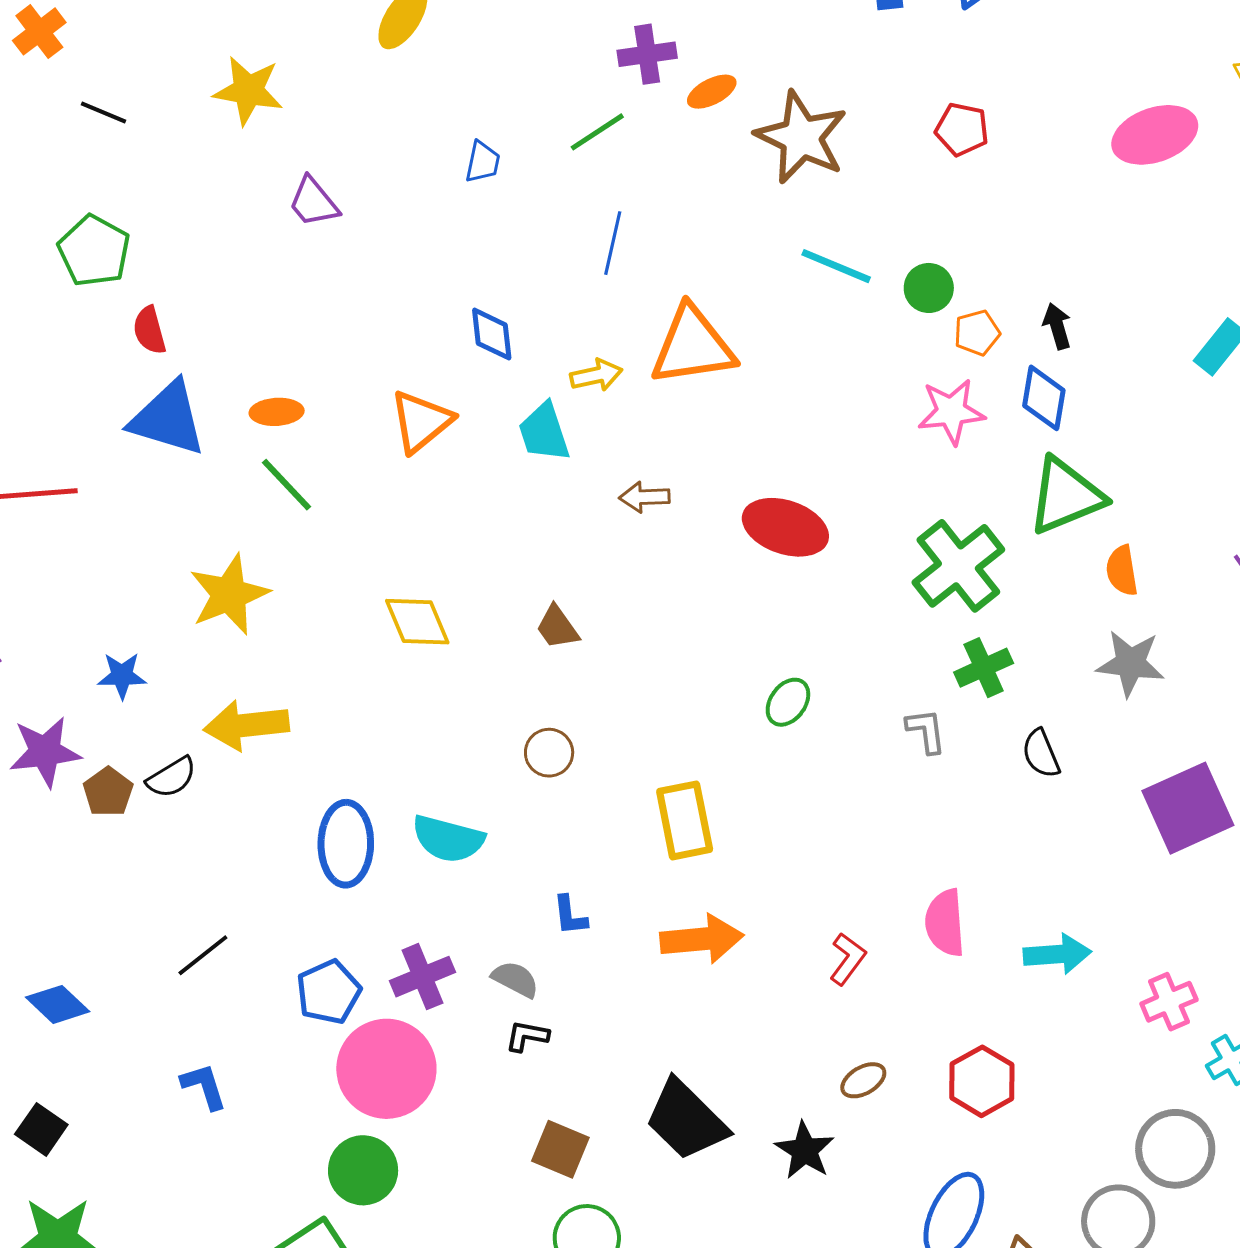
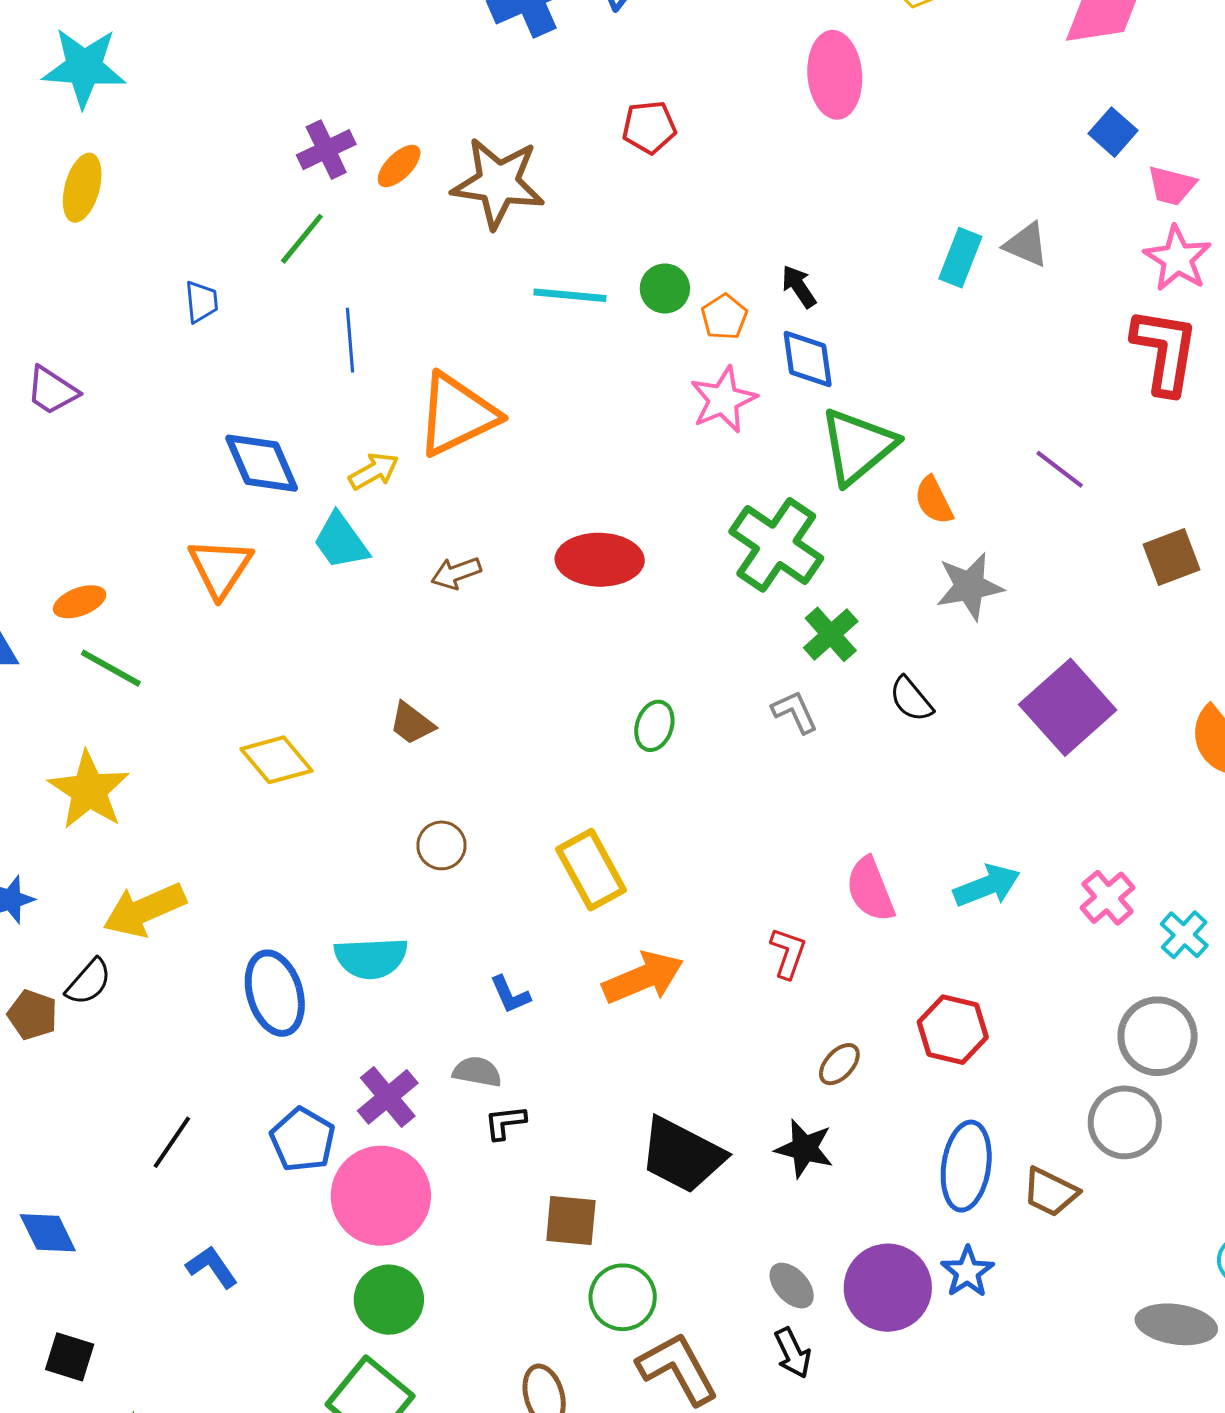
pink ellipse: (1155, 135) -> (835, 75), turned -58
blue diamond: (492, 334) -> (262, 463), size x1.4
blue diamond: (58, 1004) -> (48, 1233), turned 38

